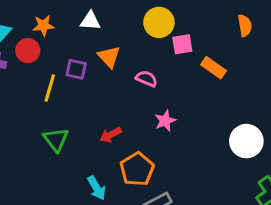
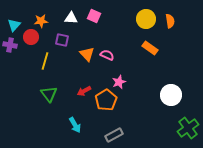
yellow circle: (159, 22) -> (146, 19), moved
pink square: (182, 44) -> (94, 16), moved, turned 32
orange triangle: (109, 57) -> (87, 54), moved
purple square: (76, 69) -> (62, 40), moved
orange pentagon: (137, 169) -> (106, 100), moved

